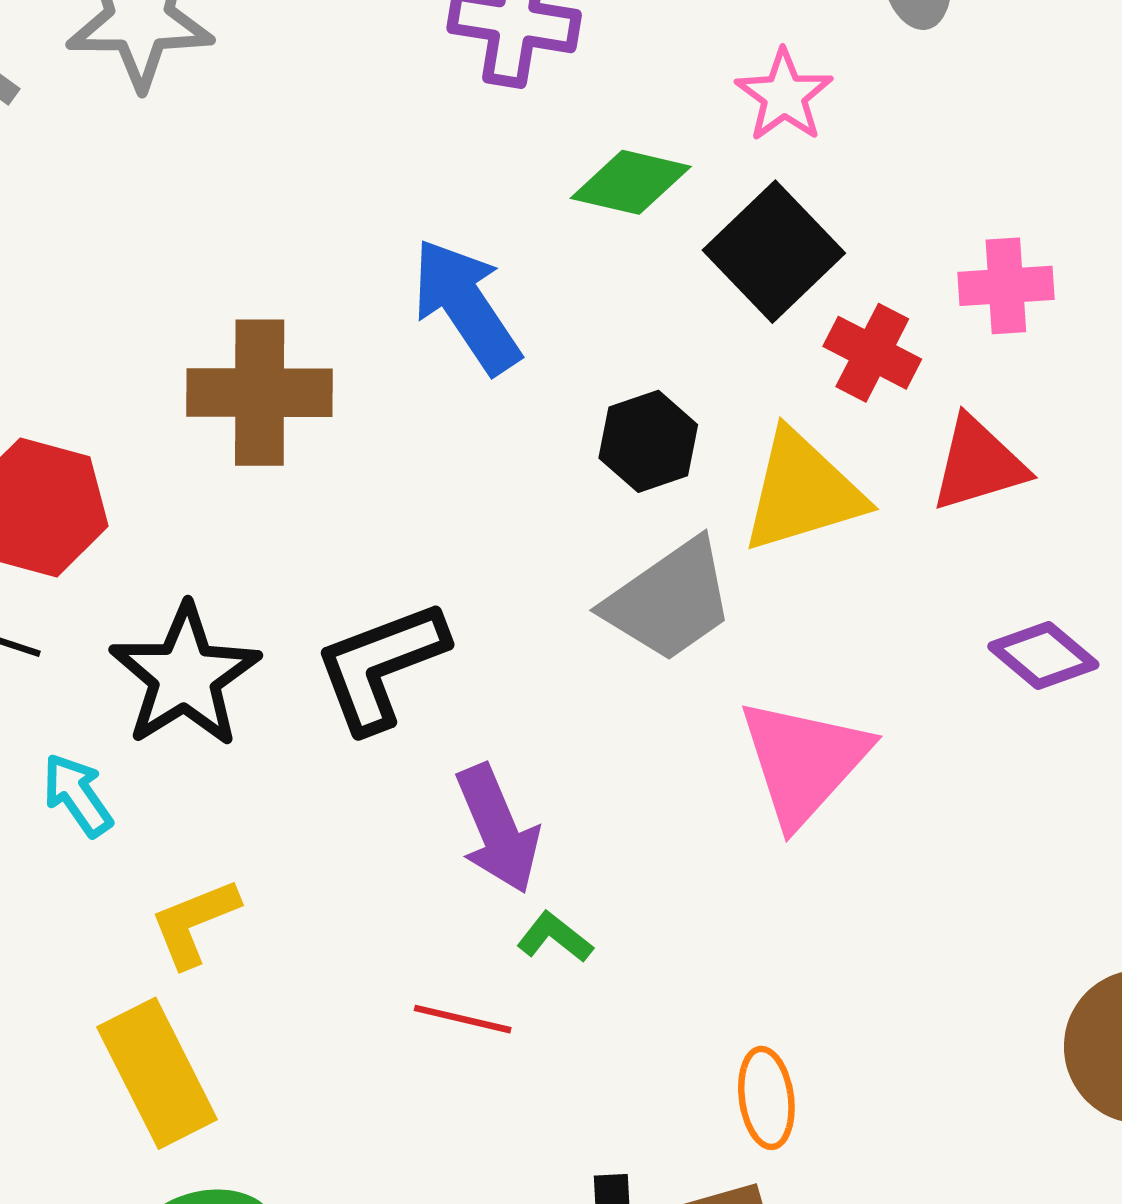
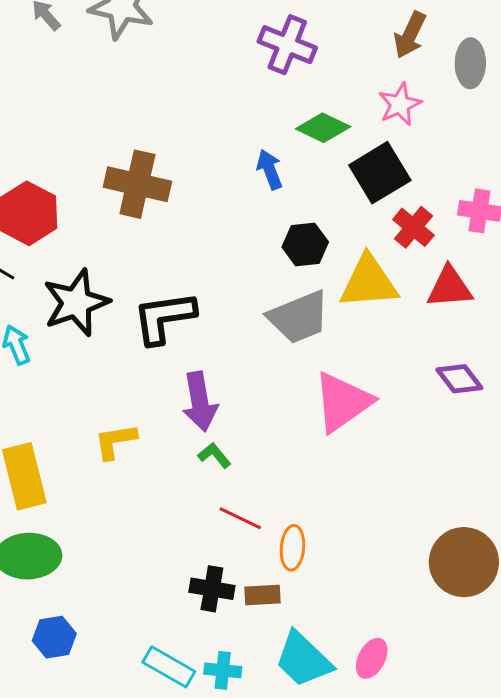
blue arrow: (466, 306) -> (270, 169), moved, size x0.6
yellow L-shape: (194, 923) -> (115, 441), moved
red line: (463, 1019) -> (240, 518), moved

